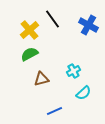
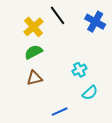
brown triangle: (41, 79) -> (35, 78), moved

